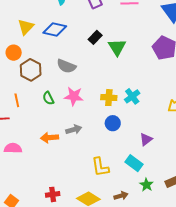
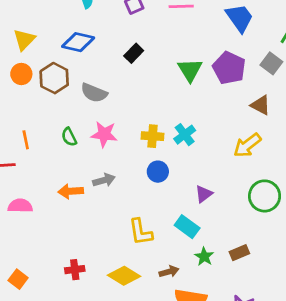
yellow triangle: (26, 27) -> (24, 40), moved
green triangle: (117, 47) -> (190, 70), moved
brown hexagon: (31, 70) -> (54, 78), moved

